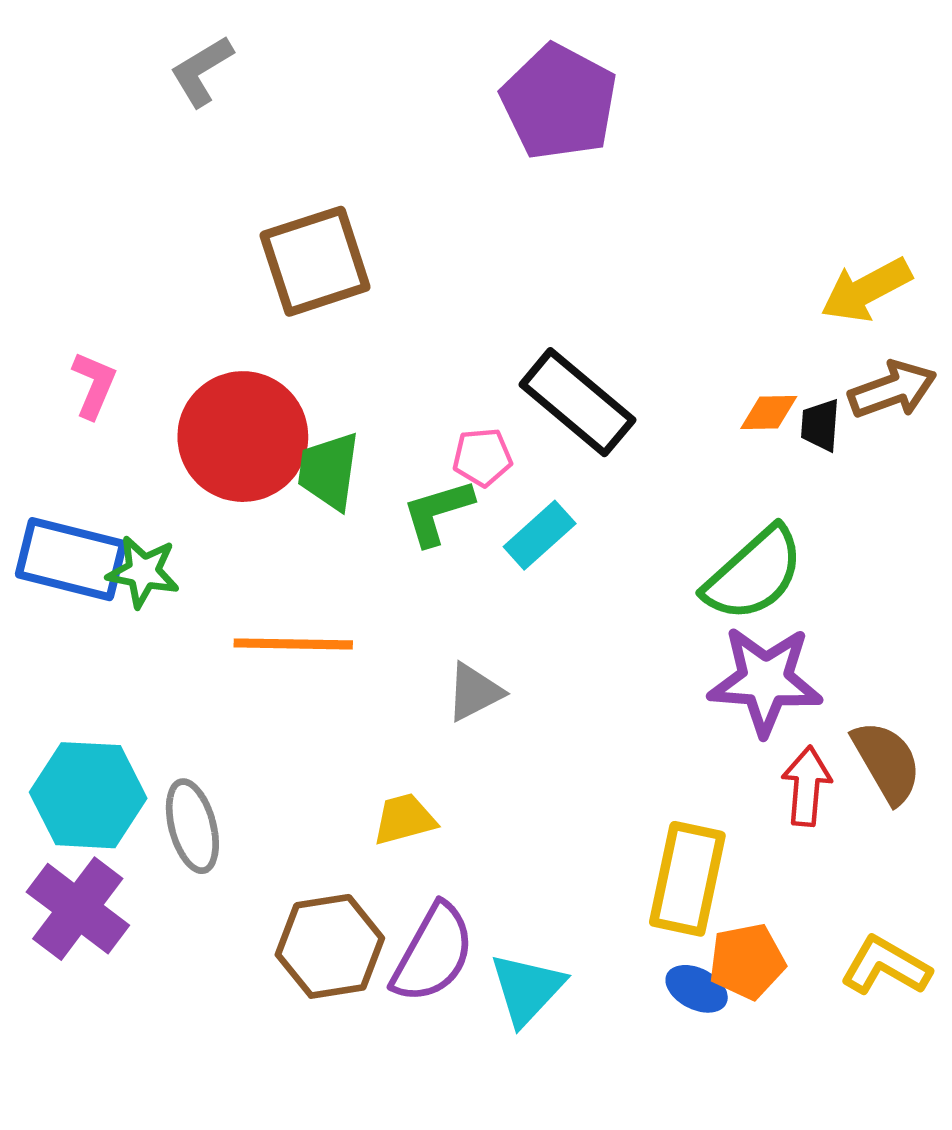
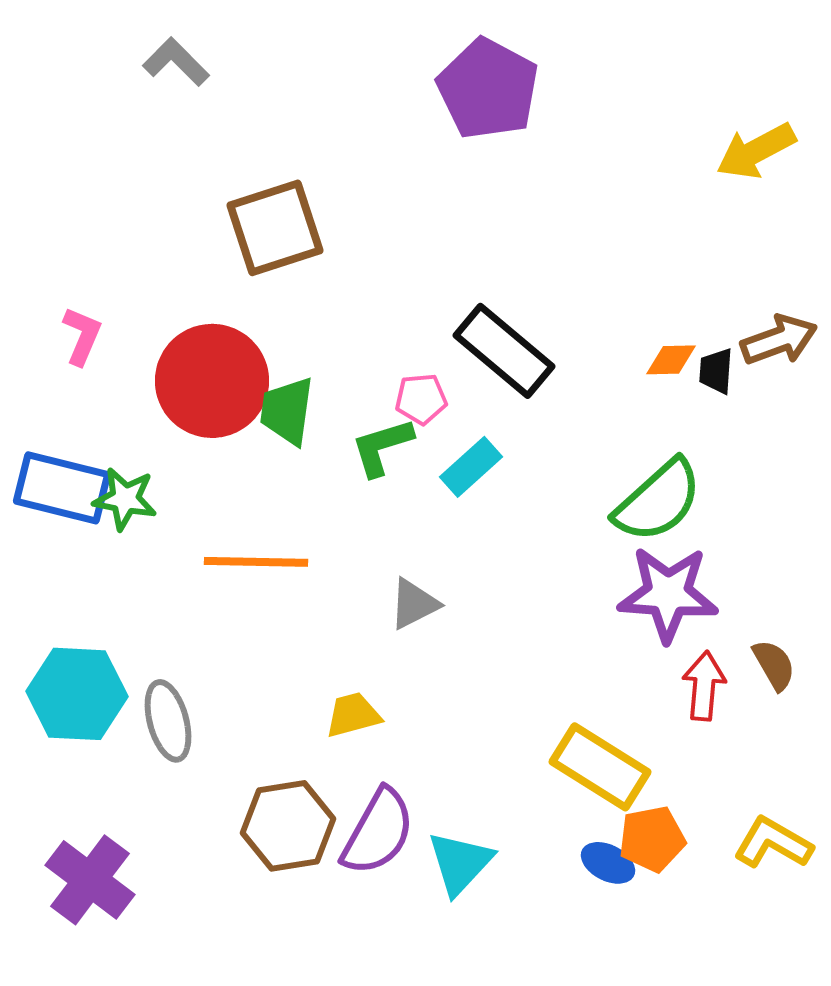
gray L-shape: (202, 71) -> (176, 62), turned 76
yellow arrow: (866, 290) -> (756, 151), moved
brown semicircle: (887, 762) -> (774, 665), size x0.7
yellow rectangle: (687, 879) -> (600, 767), turned -70
purple cross: (78, 909) -> (90, 880), moved

